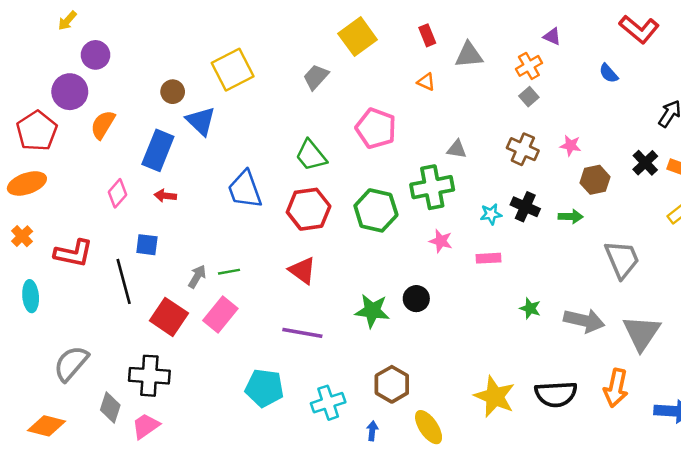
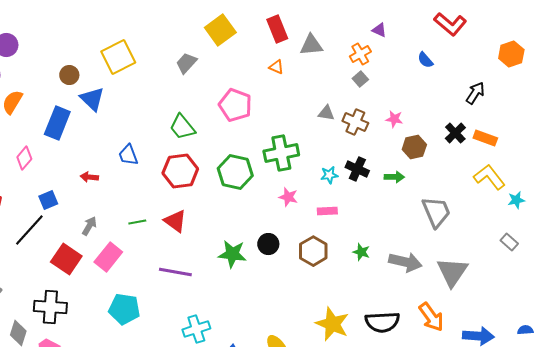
red rectangle: (427, 35) -> (277, 29), size x1.5
gray triangle: (457, 149) -> (326, 113), moved
blue trapezoid: (245, 190) -> (128, 155), size x0.7
red arrow: (165, 196) -> (89, 177), moved
blue square: (147, 245) -> (48, 200), turned -30
green line: (229, 272) -> (137, 222), moved
black line: (124, 281) -> (29, 230), turned 57
brown hexagon: (392, 384) -> (313, 251), moved
cyan pentagon: (264, 388) -> (124, 309), moved
orange arrow: (616, 388) -> (431, 317), turned -48

